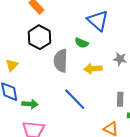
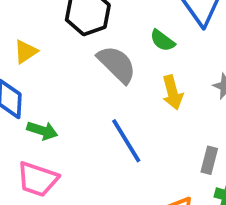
gray semicircle: (61, 61) -> (117, 64), turned 120
yellow arrow: (93, 69) -> (172, 92), turned -114

